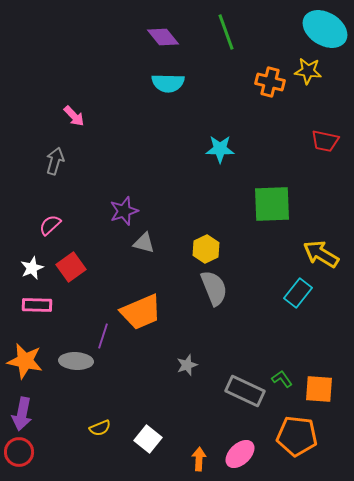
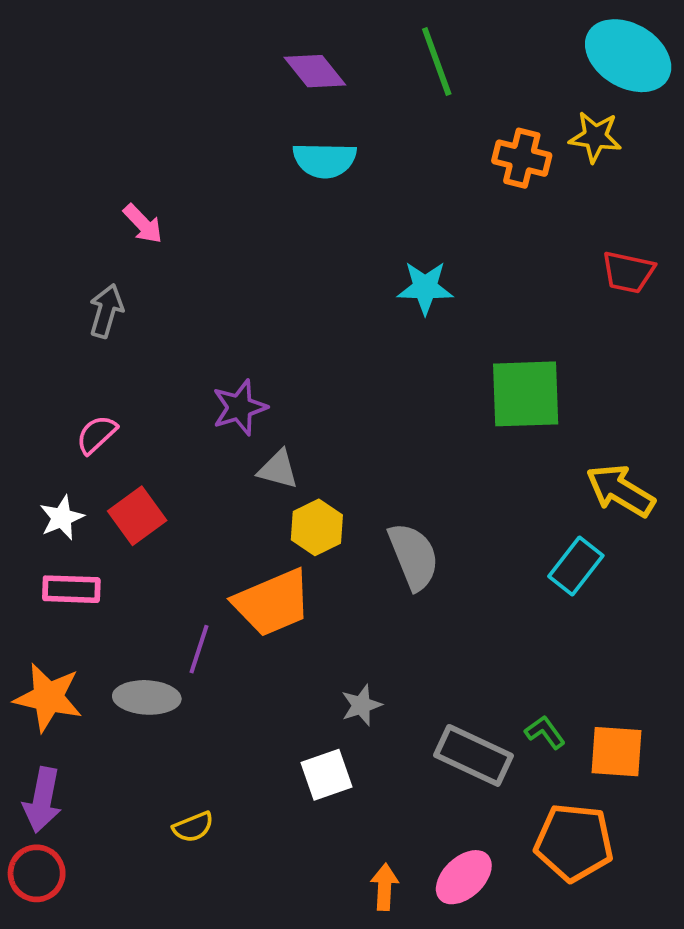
yellow hexagon: (206, 249) -> (317, 527), moved
white square: (148, 439) -> (327, 775), moved, turned 32

